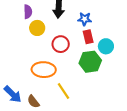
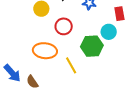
red rectangle: (88, 37) -> (119, 14), moved
yellow line: (64, 91) -> (71, 65), moved

